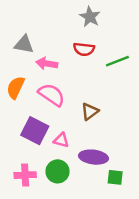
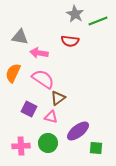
green line: (117, 61) -> (98, 21), moved
brown triangle: (90, 111) -> (58, 98), moved
purple square: (35, 131) -> (29, 109), size x0.7
purple ellipse: (93, 157) -> (78, 131), turned -45

